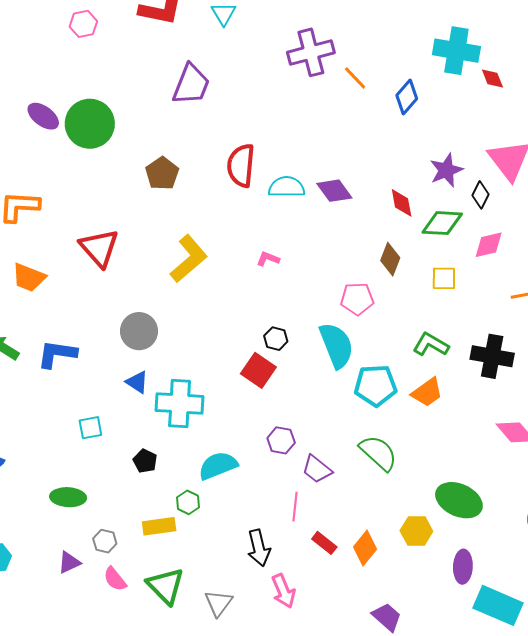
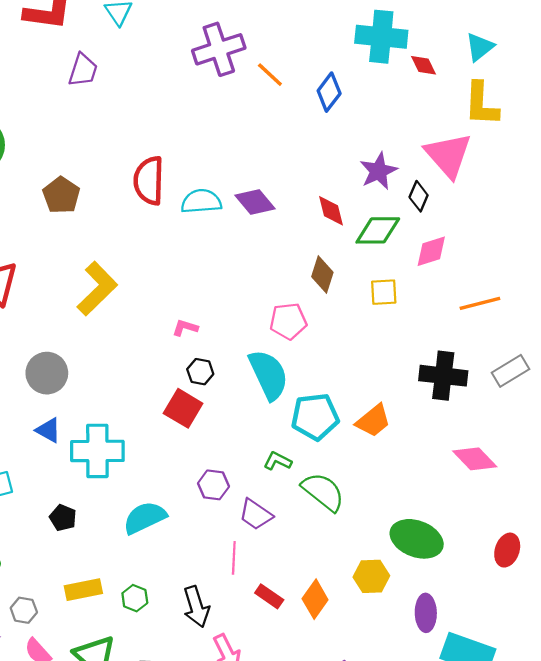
purple trapezoid: (191, 84) -> (83, 70), moved, size x0.7
pink L-shape: (268, 259) -> (185, 328), moved
green L-shape: (431, 345) -> (278, 461), moved, size x0.7
green hexagon: (188, 502) -> (135, 598), moved

